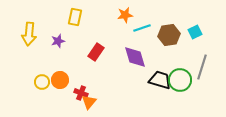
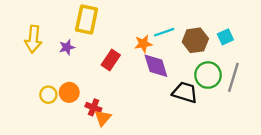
orange star: (125, 15) -> (143, 44), moved
yellow rectangle: (75, 17) -> (87, 19), size x1.4
green circle: (180, 80) -> (208, 75), moved

